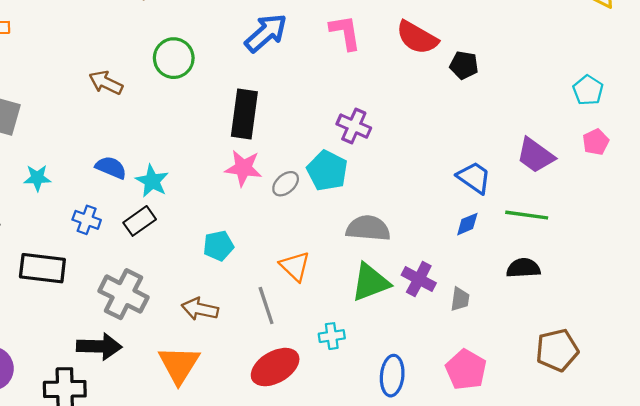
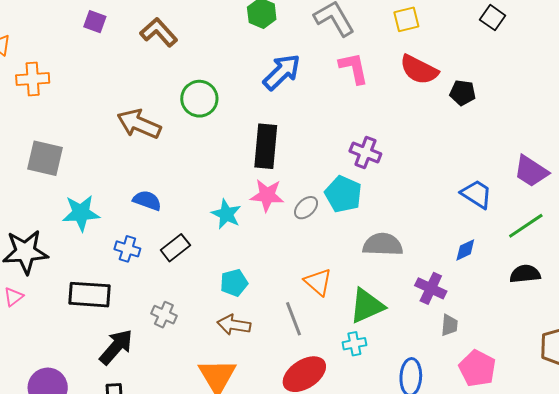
brown arrow: (106, 83) -> (139, 124), size x1.4
cyan star: (37, 178) -> (81, 213), size x1.5
cyan star: (152, 181) -> (226, 214), moved
green line: (527, 215) -> (526, 226), turned -39
blue diamond: (467, 224) -> (465, 250), moved
cyan pentagon: (218, 246) -> (234, 283), moved
green triangle: (370, 282) -> (367, 306), moved
gray cross: (124, 294) -> (164, 315), size x0.6
gray trapezoid: (460, 299) -> (449, 325), moved
black arrow: (99, 346) -> (116, 347), moved, turned -48

